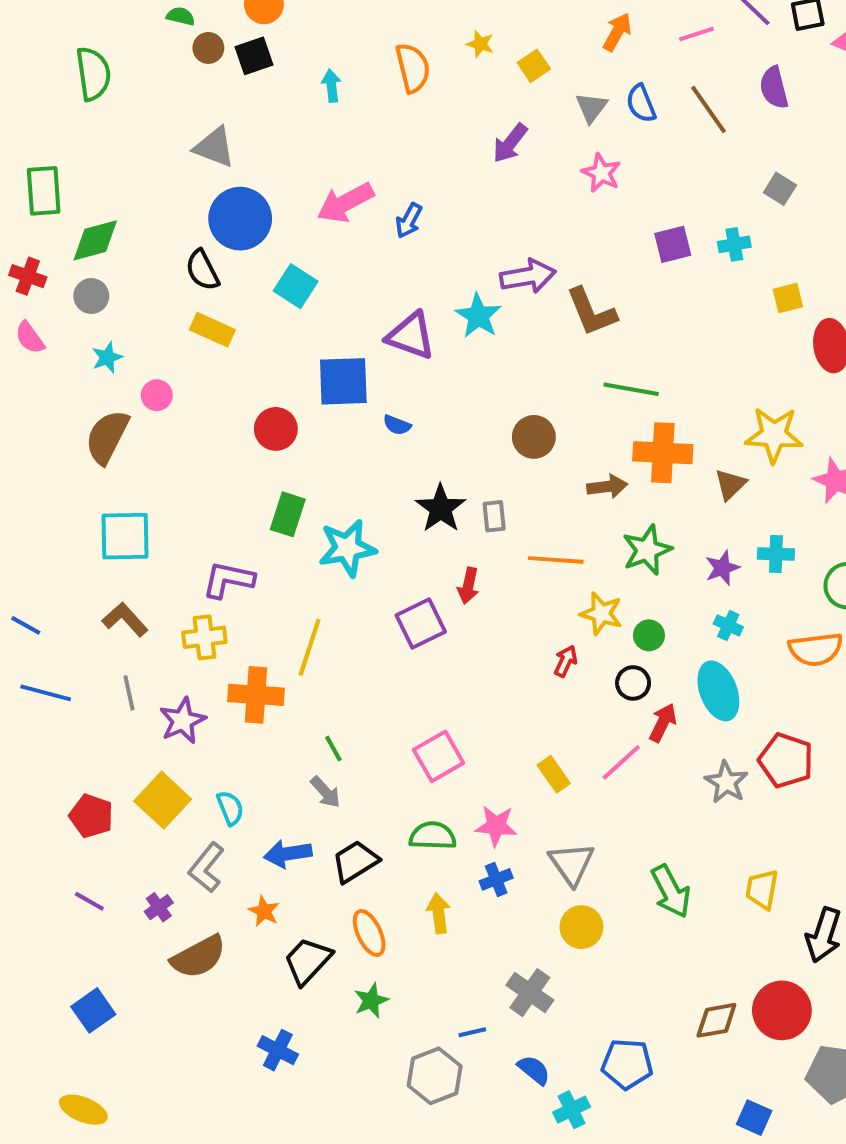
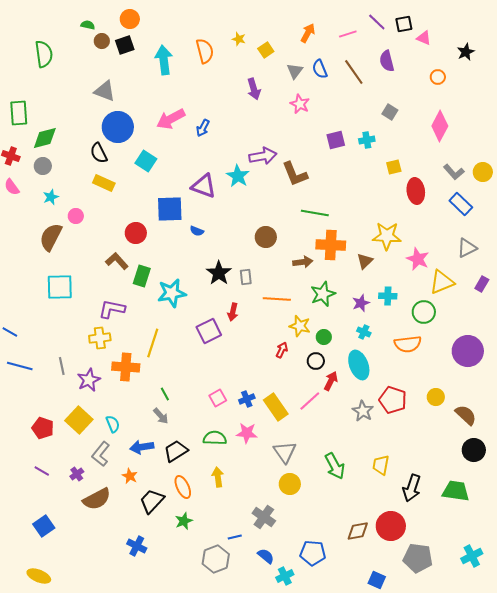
cyan arrow: (331, 86) -> (164, 60), size x1.8
purple arrow: (510, 143) -> (254, 89), turned -55
brown L-shape: (125, 619) -> (117, 261), moved
pink square: (439, 756) -> (218, 398), size x0.7
yellow rectangle: (554, 774) -> (276, 407), size x1.5
blue cross: (496, 879) -> (247, 399), moved

